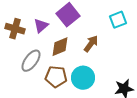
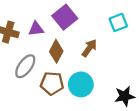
purple triangle: (41, 26) -> (36, 29), turned 35
brown diamond: (60, 47) -> (56, 51), turned -40

